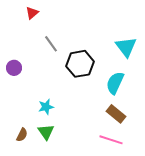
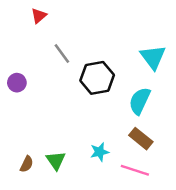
cyan star: (46, 107) -> (100, 152), moved

